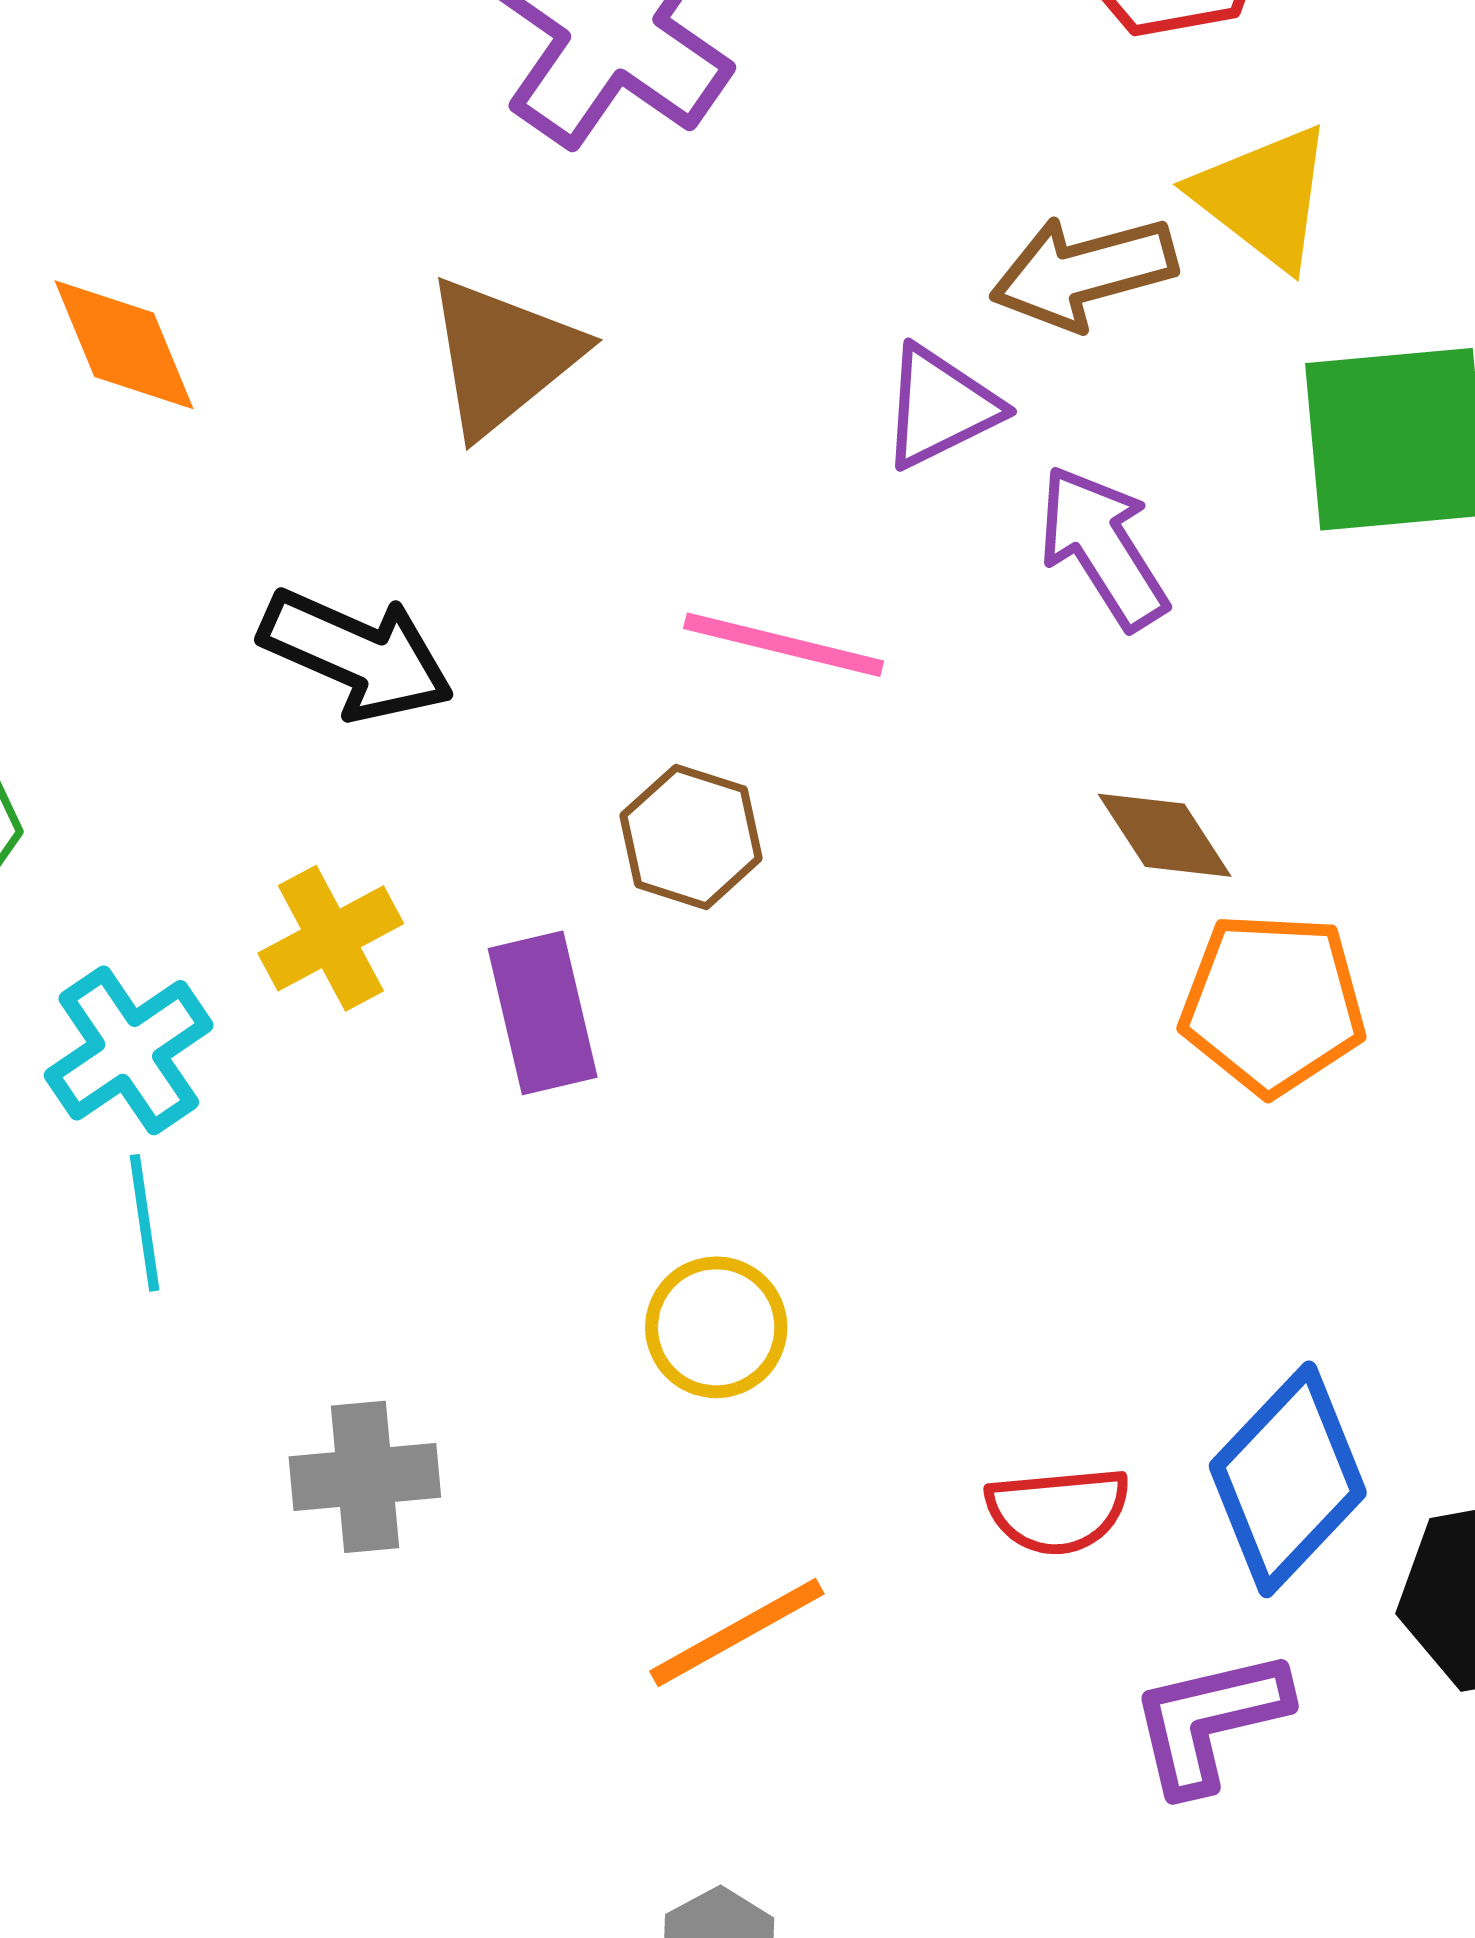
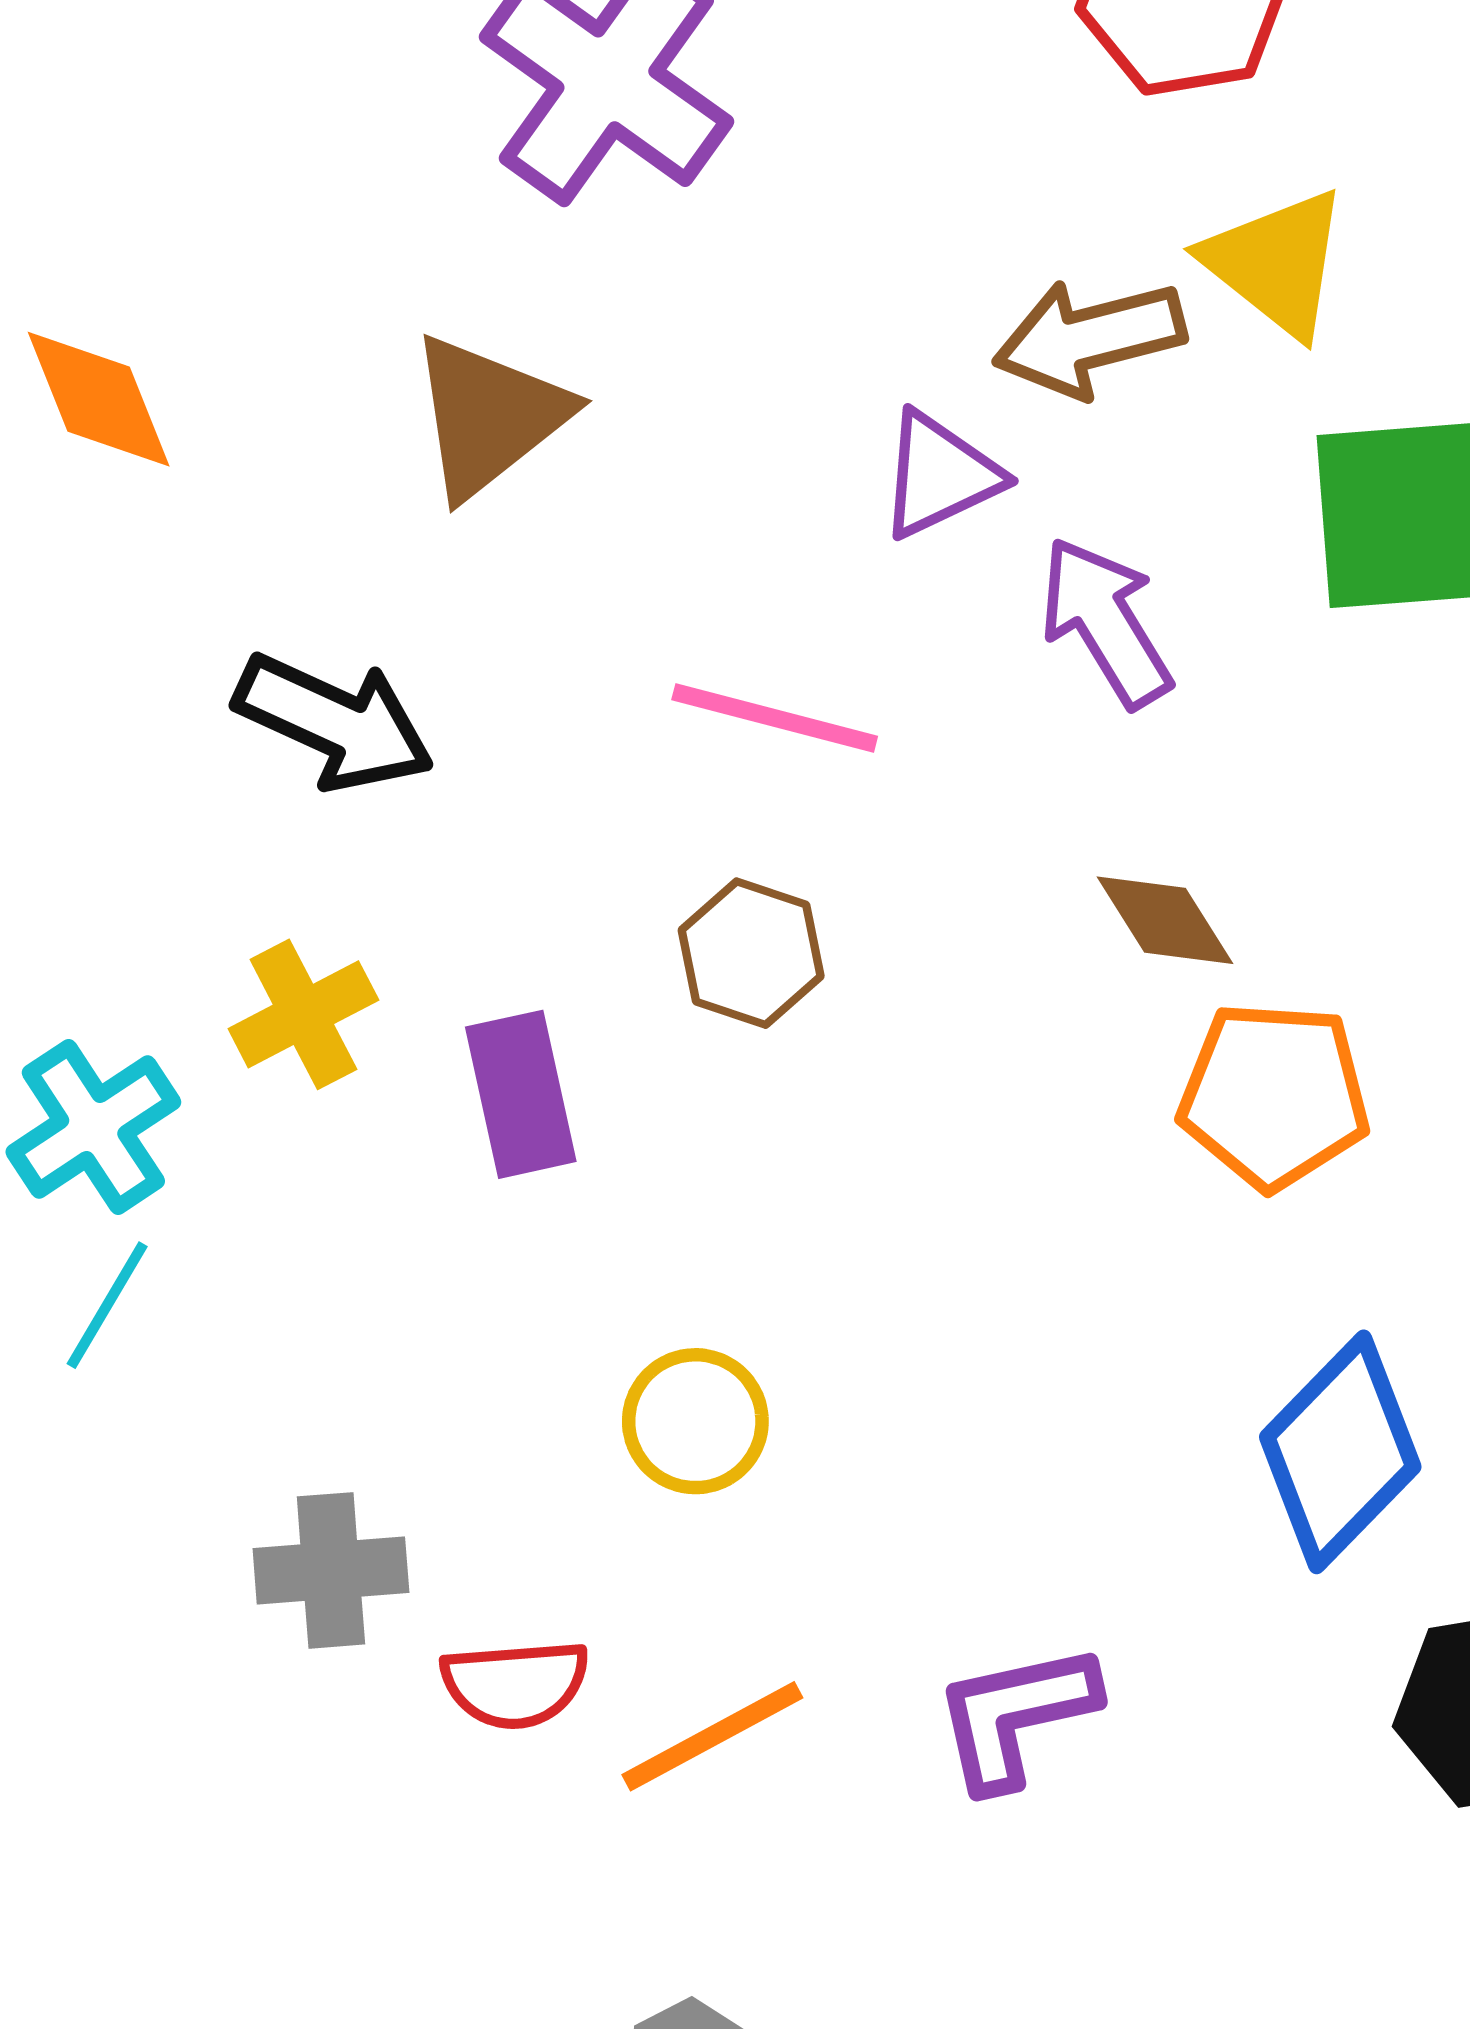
brown hexagon: (691, 837) -> (751, 953), moved
cyan line: (144, 1223) -> (107, 1305), turned 38
blue diamond: (1288, 1479) -> (1340, 1452), moved
red semicircle: (1058, 1510) -> (515, 1684), moved
purple L-shape: (1209, 1721) -> (1016, 1716), moved

